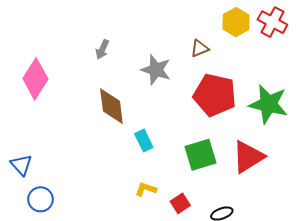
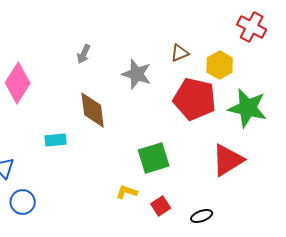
yellow hexagon: (236, 22) -> (220, 65), moved
cyan rectangle: (144, 141) -> (56, 140), moved, turned -70
green square: (201, 155) -> (154, 158), moved

